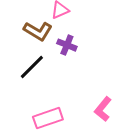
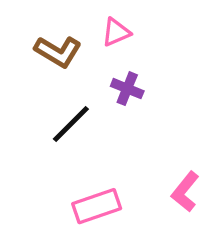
brown L-shape: (38, 31) -> (58, 52), moved

